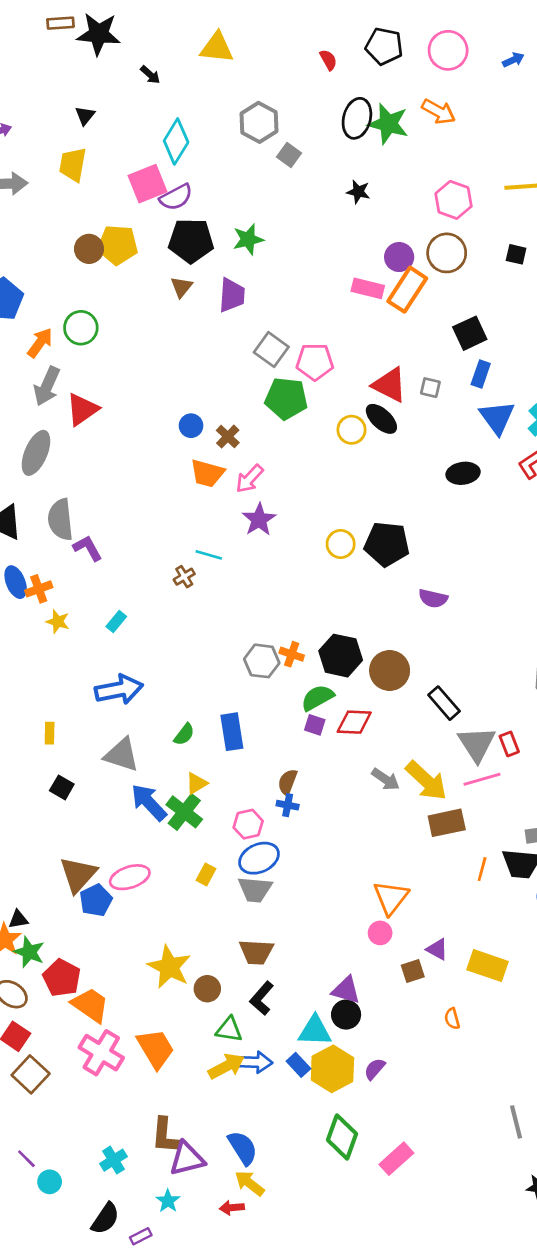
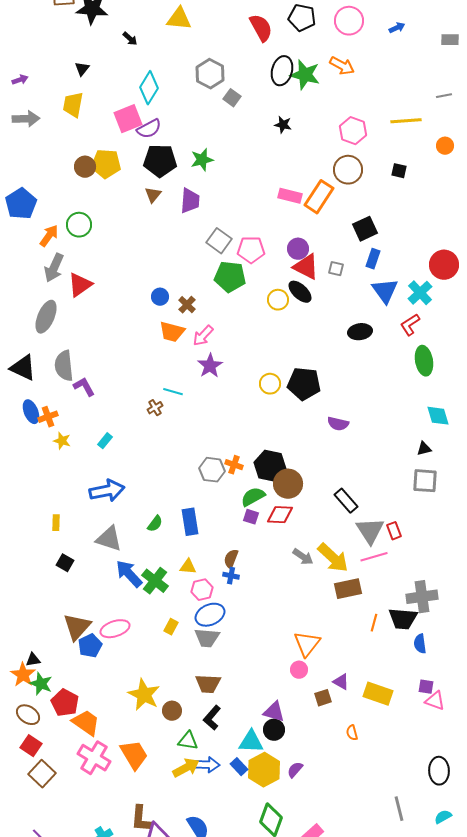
red semicircle: (328, 60) -> (261, 28), size x1.8
purple circle: (399, 257) -> (298, 249), moved
brown circle: (390, 670) -> (288, 484), moved
yellow triangle: (196, 783) -> (188, 567), moved, turned 36

